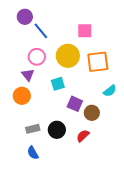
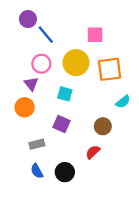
cyan square: (58, 84) -> (65, 94), turned 32
purple square: (75, 104) -> (61, 124), moved
black circle: (57, 130) -> (65, 172), moved

